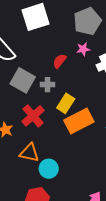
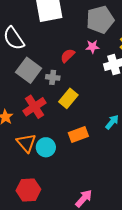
orange rectangle: (79, 121) -> (78, 135), moved, size x0.7
orange triangle: (29, 153) -> (26, 143), turned 30
cyan circle: (49, 169) -> (46, 147), moved

